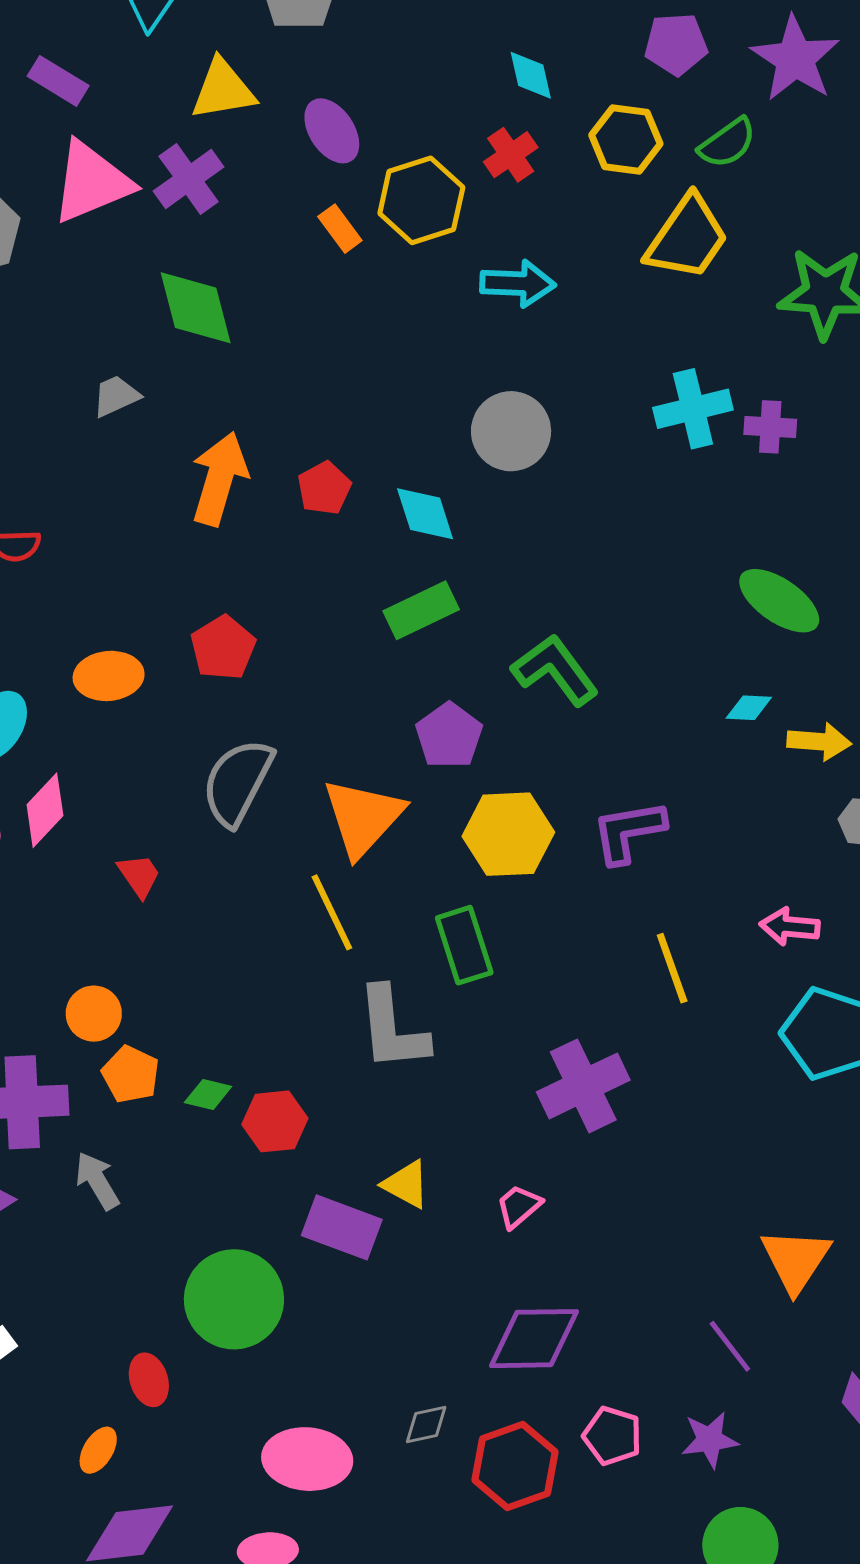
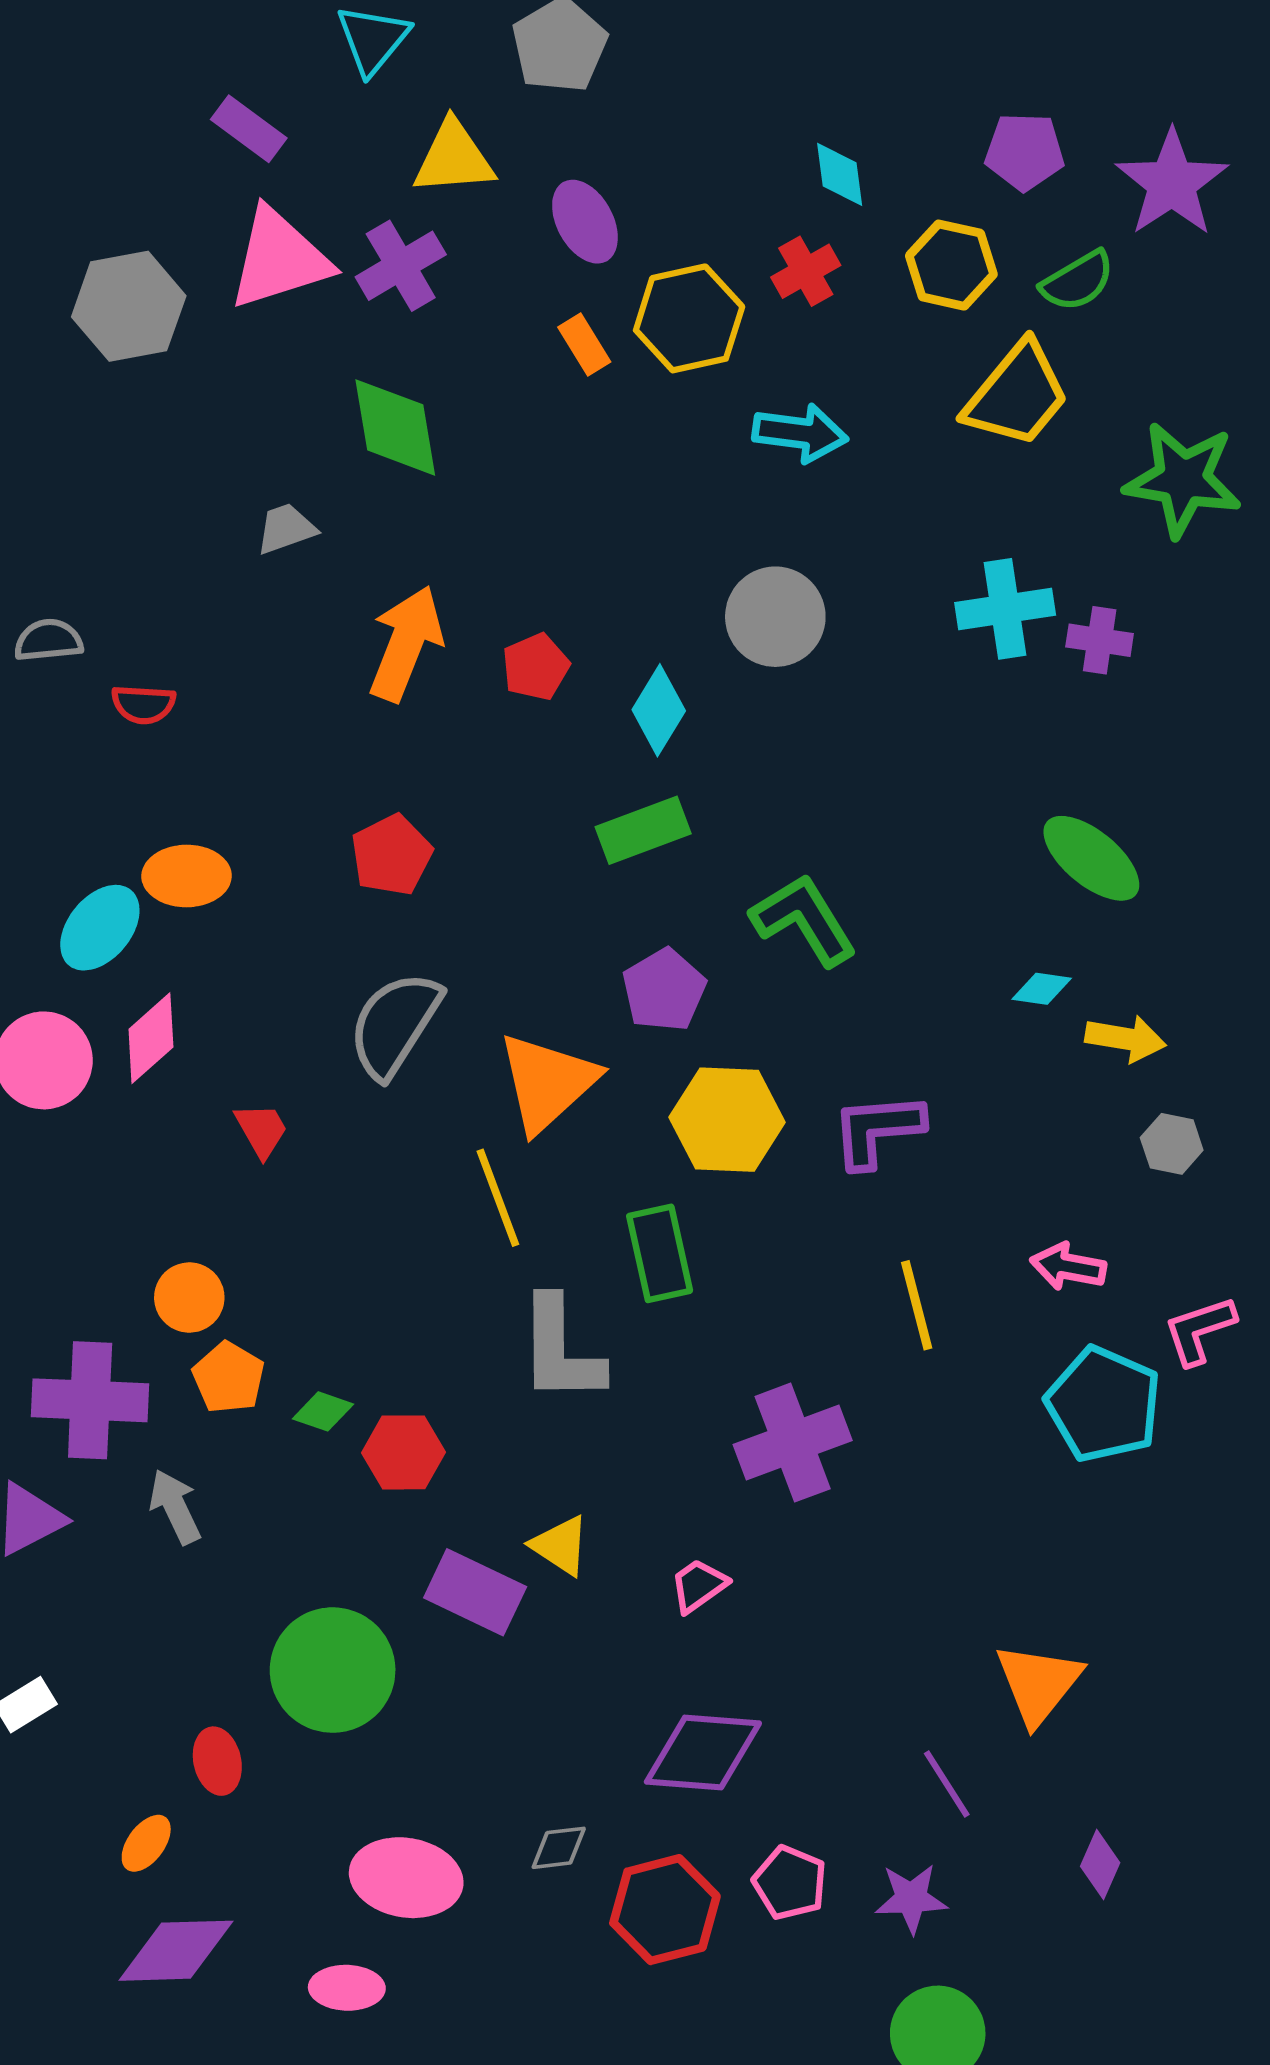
cyan diamond: (425, 514) -> (659, 710), turned 44
orange ellipse: (109, 676) -> (187, 876), moved

